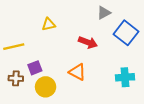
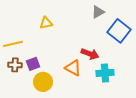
red arrow: (88, 42) -> (90, 54), moved
cyan cross: (125, 77) -> (105, 73), moved
brown cross: (16, 78) -> (15, 65), moved

